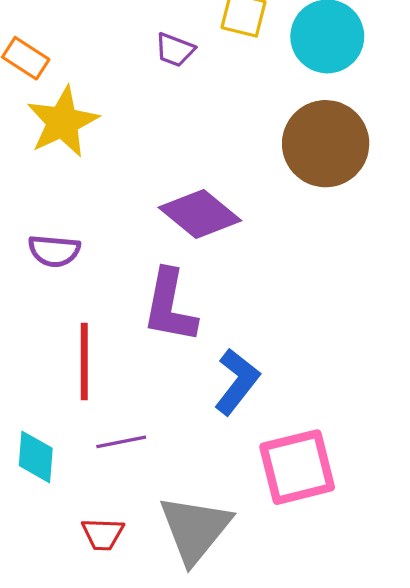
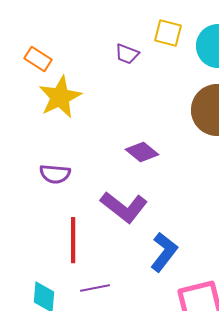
purple diamond: (200, 214) -> (142, 152), size x0.7
purple L-shape: (170, 306) -> (124, 207), turned -63

